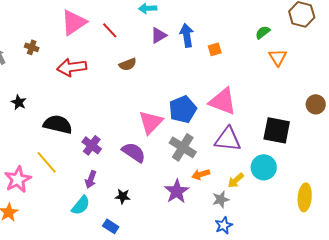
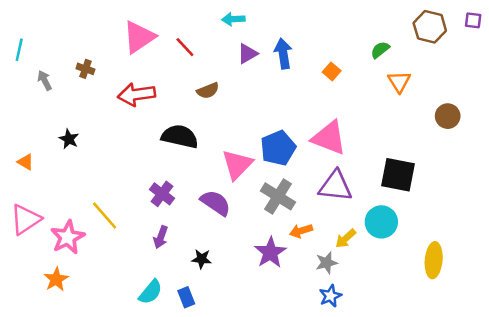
orange square: (215, 49) -> (332, 71), moved, turned -32
brown circle: (316, 104) -> (448, 116), moved
black semicircle: (58, 124) -> (180, 136), moved
cyan semicircle: (81, 205) -> (151, 292), moved
blue rectangle: (111, 226) -> (186, 297), turned 35

